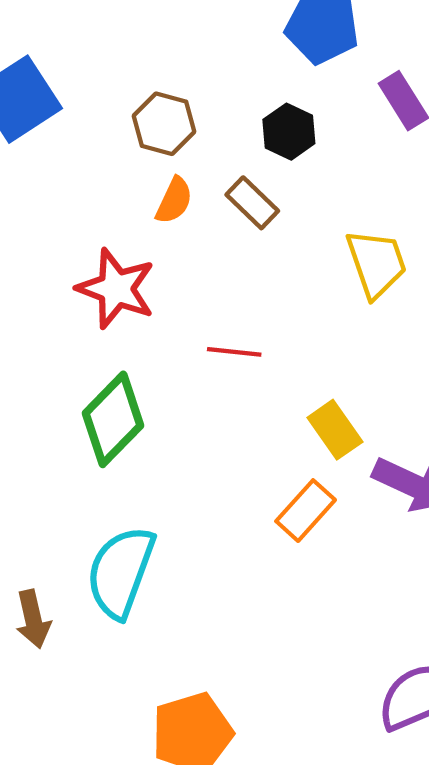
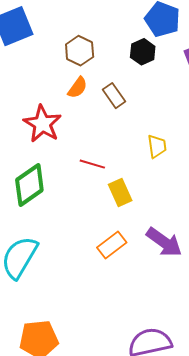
black hexagon: (289, 132) -> (143, 52), moved
yellow trapezoid: (376, 263) -> (157, 146), moved, size x0.7
yellow rectangle: (335, 430) -> (120, 192), moved

